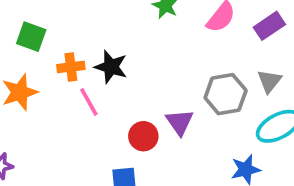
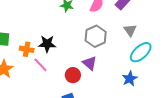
orange cross: (71, 67) -> (27, 49), turned 32
gray hexagon: (226, 94) -> (96, 36), moved

